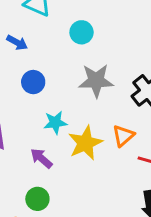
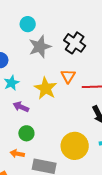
cyan circle: (82, 32) -> (28, 24), moved
cyan star: (55, 122) -> (11, 83), moved

